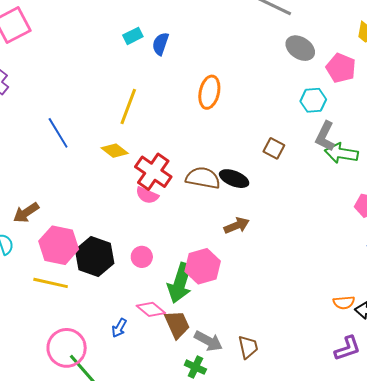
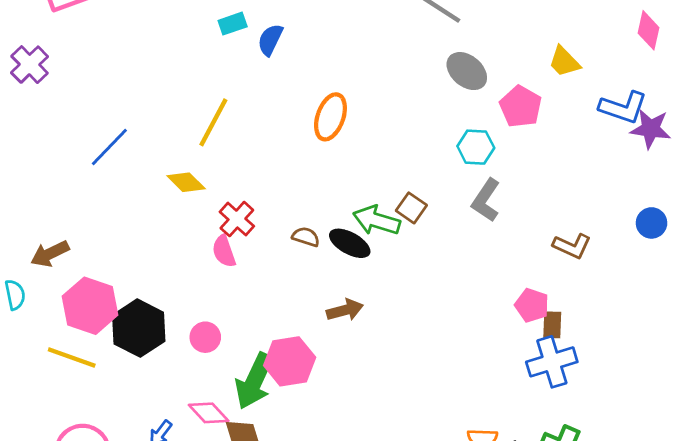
blue line: (58, 133) -> (109, 147), turned 68
green arrow: (341, 153) -> (377, 220), moved
red cross: (153, 172) -> (237, 219), size x0.7
brown semicircle: (203, 178) -> (306, 237), size x0.6
pink semicircle: (147, 195) -> (224, 251), turned 40

